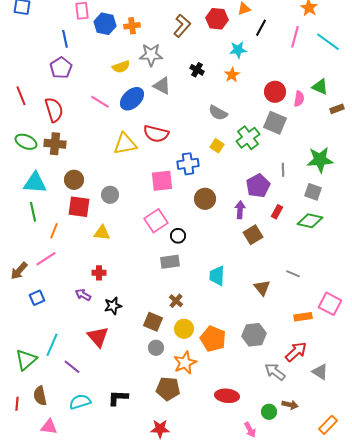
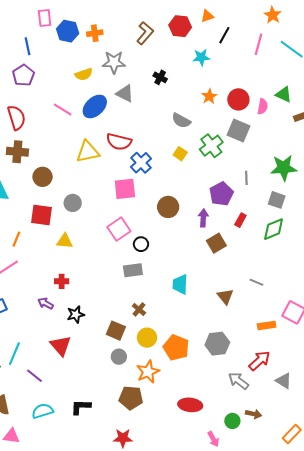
orange star: (232, 75) -> (209, 96), moved
blue cross: (188, 164) -> (141, 163), moved, turned -35
brown circle: (74, 180) -> (43, 177), moved
green diamond: (310, 221) -> (274, 229), turned -35

